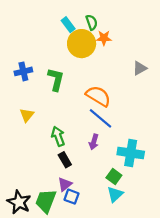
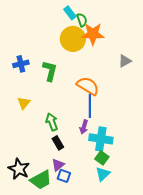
cyan rectangle: (68, 25) -> (70, 13), moved
orange star: (104, 38) -> (93, 34), size x1.6
blue line: (101, 118) -> (90, 106), turned 50
cyan cross: (131, 153) -> (101, 139), moved
green trapezoid: (46, 201) -> (41, 180), turned -140
black star: (19, 202) -> (19, 169), moved

